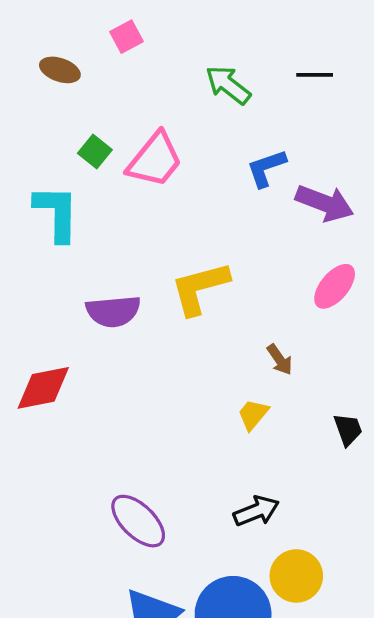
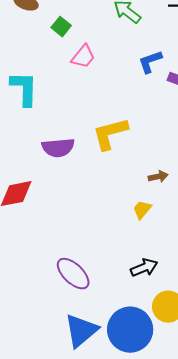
green square: (95, 151) -> (61, 27), moved
pink trapezoid: (155, 160) -> (83, 57), size x0.7
brown arrow: (280, 360) -> (158, 177), turned -66

